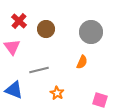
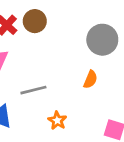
brown circle: (46, 29) -> (35, 21), moved

